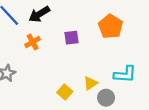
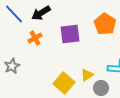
purple square: (72, 38) -> (70, 34), size x1.5
yellow square: (65, 92) -> (64, 83), size x1.5

